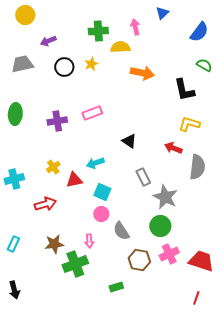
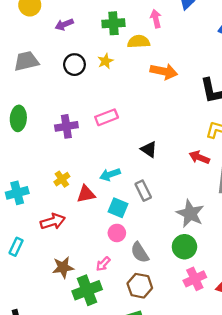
purple arrow: (48, 41) -> (64, 24), moved
gray rectangle: (143, 177) -> (143, 191), moved
pink arrow: (89, 241) -> (103, 264), turned 48
cyan rectangle: (13, 244) -> (16, 247), moved
brown hexagon: (139, 260) -> (140, 286), moved

